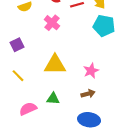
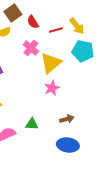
yellow triangle: (55, 65) -> (51, 63), moved, turned -40
pink star: (91, 71) -> (52, 88), moved

